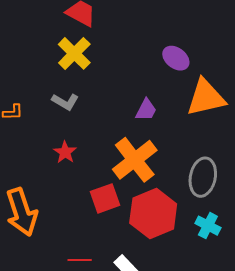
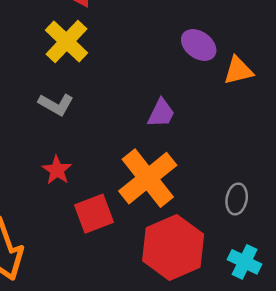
orange triangle: (206, 98) -> (238, 70), moved, size x0.6
gray ellipse: (203, 177) -> (237, 199), size x0.6
red square: (105, 198) -> (94, 214), moved

